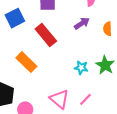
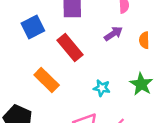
cyan star: (81, 68) -> (102, 88), moved

